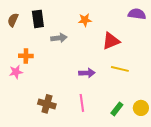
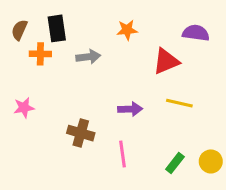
purple semicircle: (137, 14) -> (196, 33), moved
orange cross: (26, 56) -> (40, 54), moved
brown cross: (47, 104) -> (81, 133), moved

